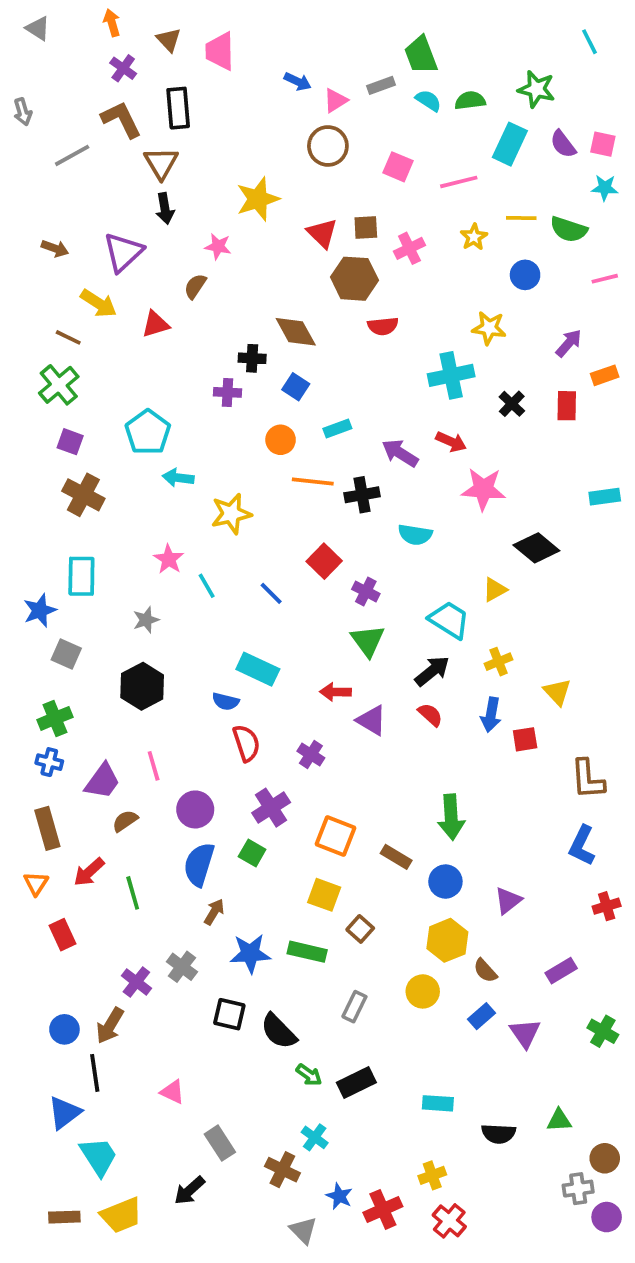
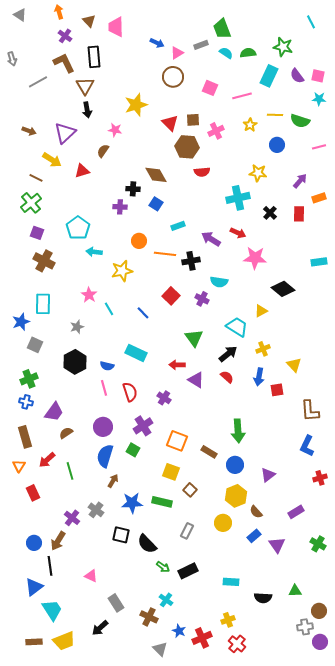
orange circle: (281, 440) -> (139, 241), moved
purple cross: (366, 591) -> (202, 299), moved
blue semicircle: (226, 701) -> (107, 366), moved
pink line: (154, 766) -> (104, 388), moved

